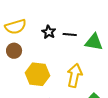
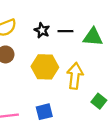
yellow hexagon: (38, 74) -> (45, 67), moved

